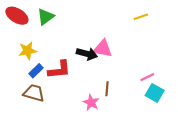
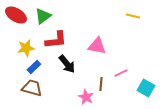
yellow line: (141, 17) -> (133, 16), turned 32
black arrow: (87, 54) -> (67, 64), moved, turned 36
red L-shape: (59, 70) -> (56, 40), moved
pink line: (147, 77) -> (121, 73), moved

